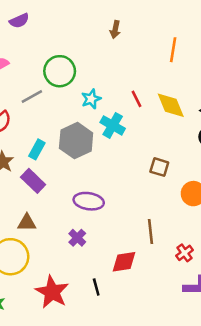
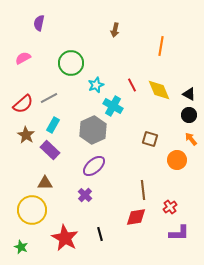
purple semicircle: (19, 21) -> (39, 23), turned 126
gray line: (32, 96) -> (49, 98), moved
gray hexagon: (76, 141) -> (93, 130), moved
purple ellipse: (89, 201) -> (94, 166), turned -50
red diamond: (124, 262) -> (136, 217), moved

